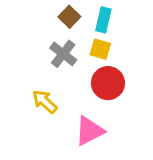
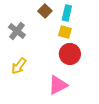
gray cross: (63, 54) -> (17, 31), moved
yellow arrow: (45, 102) -> (19, 66), moved, turned -96

